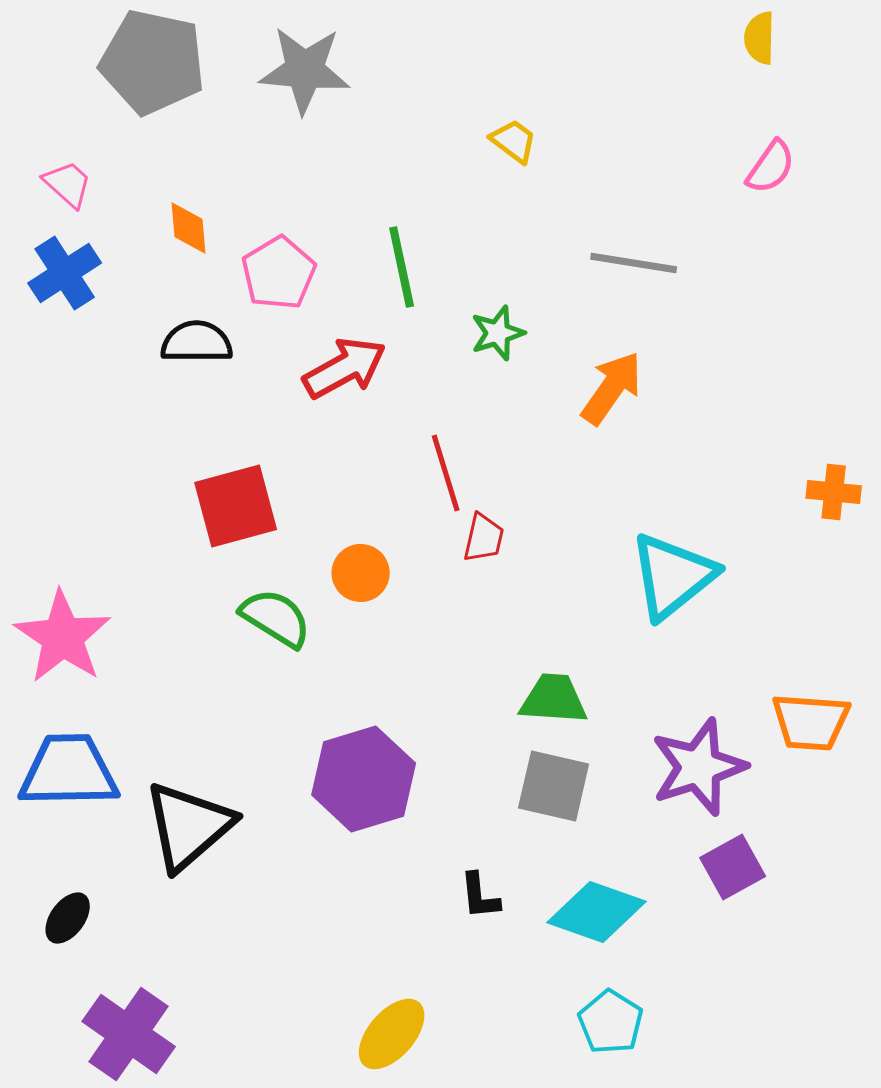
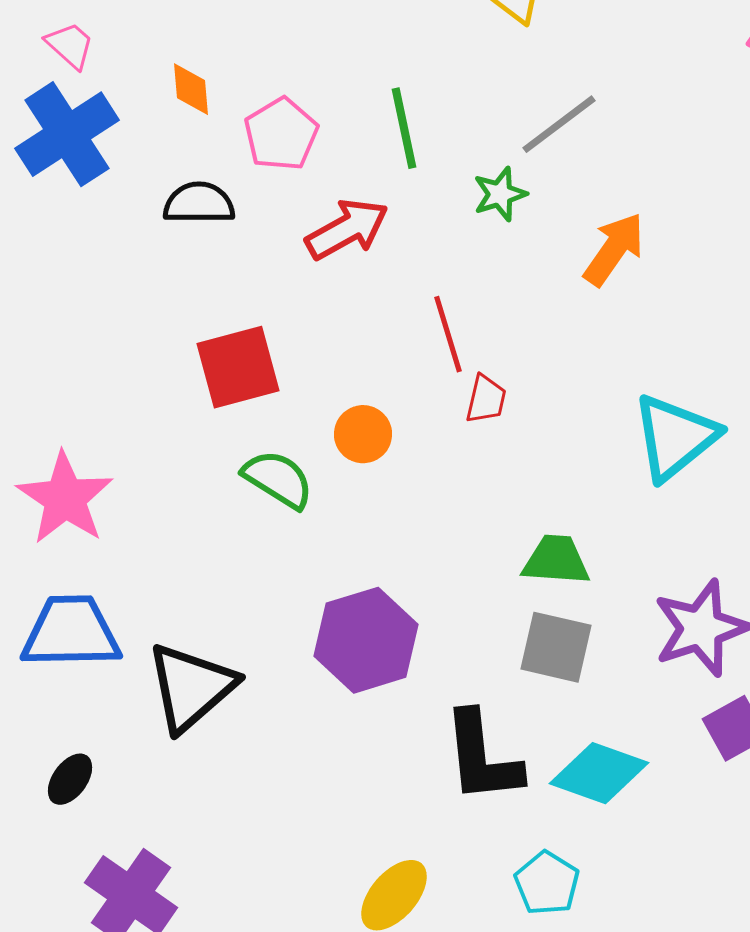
gray line: (634, 263) -> (559, 124), moved, turned -46
blue cross: (65, 273) -> (67, 134), size x1.4
black L-shape: (480, 896) -> (482, 757), size x2.0
cyan pentagon: (611, 1022) -> (547, 883), moved

